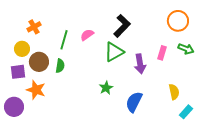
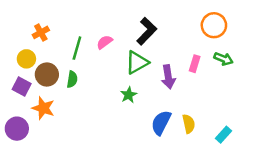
purple square: (18, 72) -> (22, 87), turned 35
green star: (106, 88) -> (129, 95), moved
yellow semicircle: (174, 92) -> (189, 124), moved

